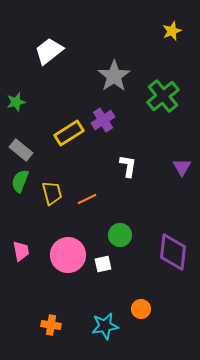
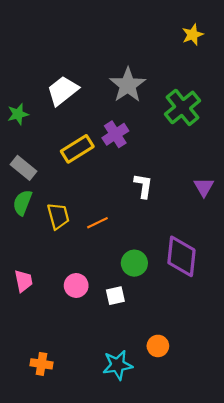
white trapezoid: (49, 51) -> (63, 91), moved
purple diamond: (173, 252) -> (181, 256), moved
pink circle: (68, 255) -> (76, 285), size x0.6
orange cross: (51, 325) -> (41, 364), moved

